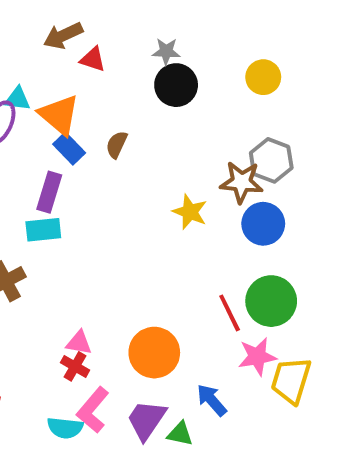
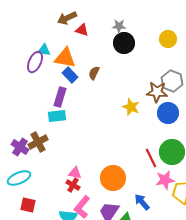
orange triangle: (59, 115) -> (65, 58), turned -30

